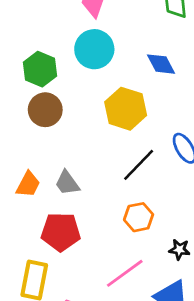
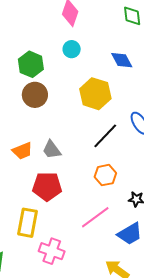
cyan circle: (94, 49) -> (72, 49), size x0.6
orange trapezoid: (28, 184) -> (22, 151), turned 40

